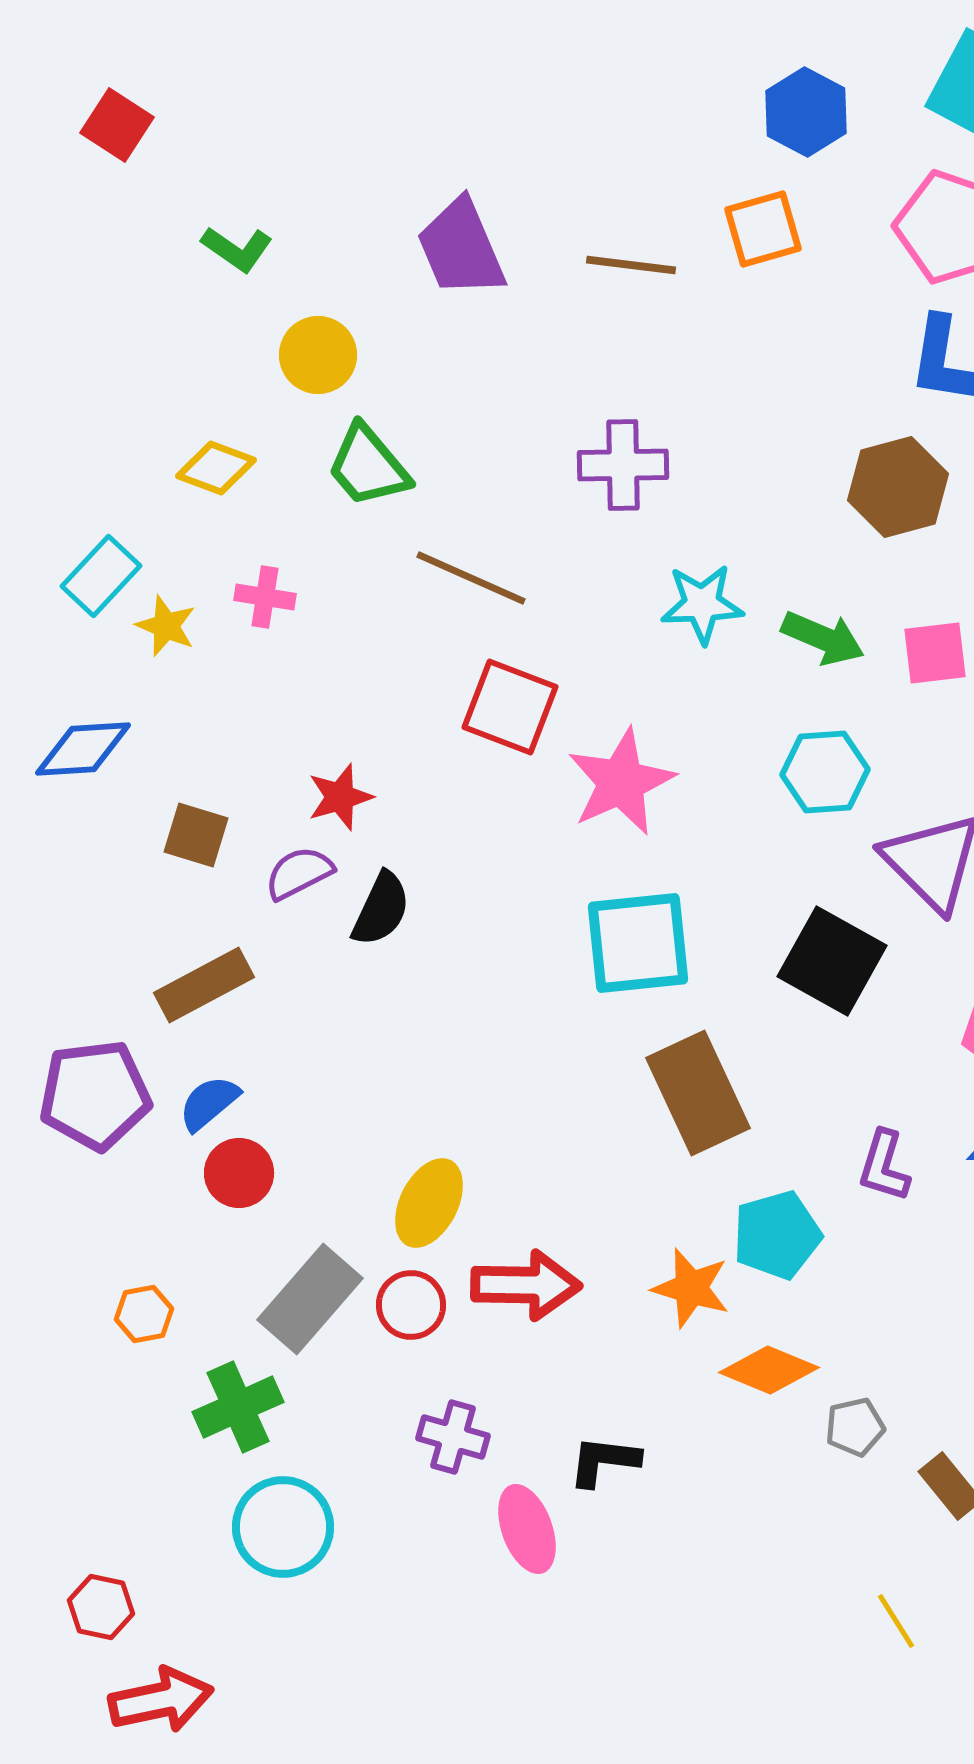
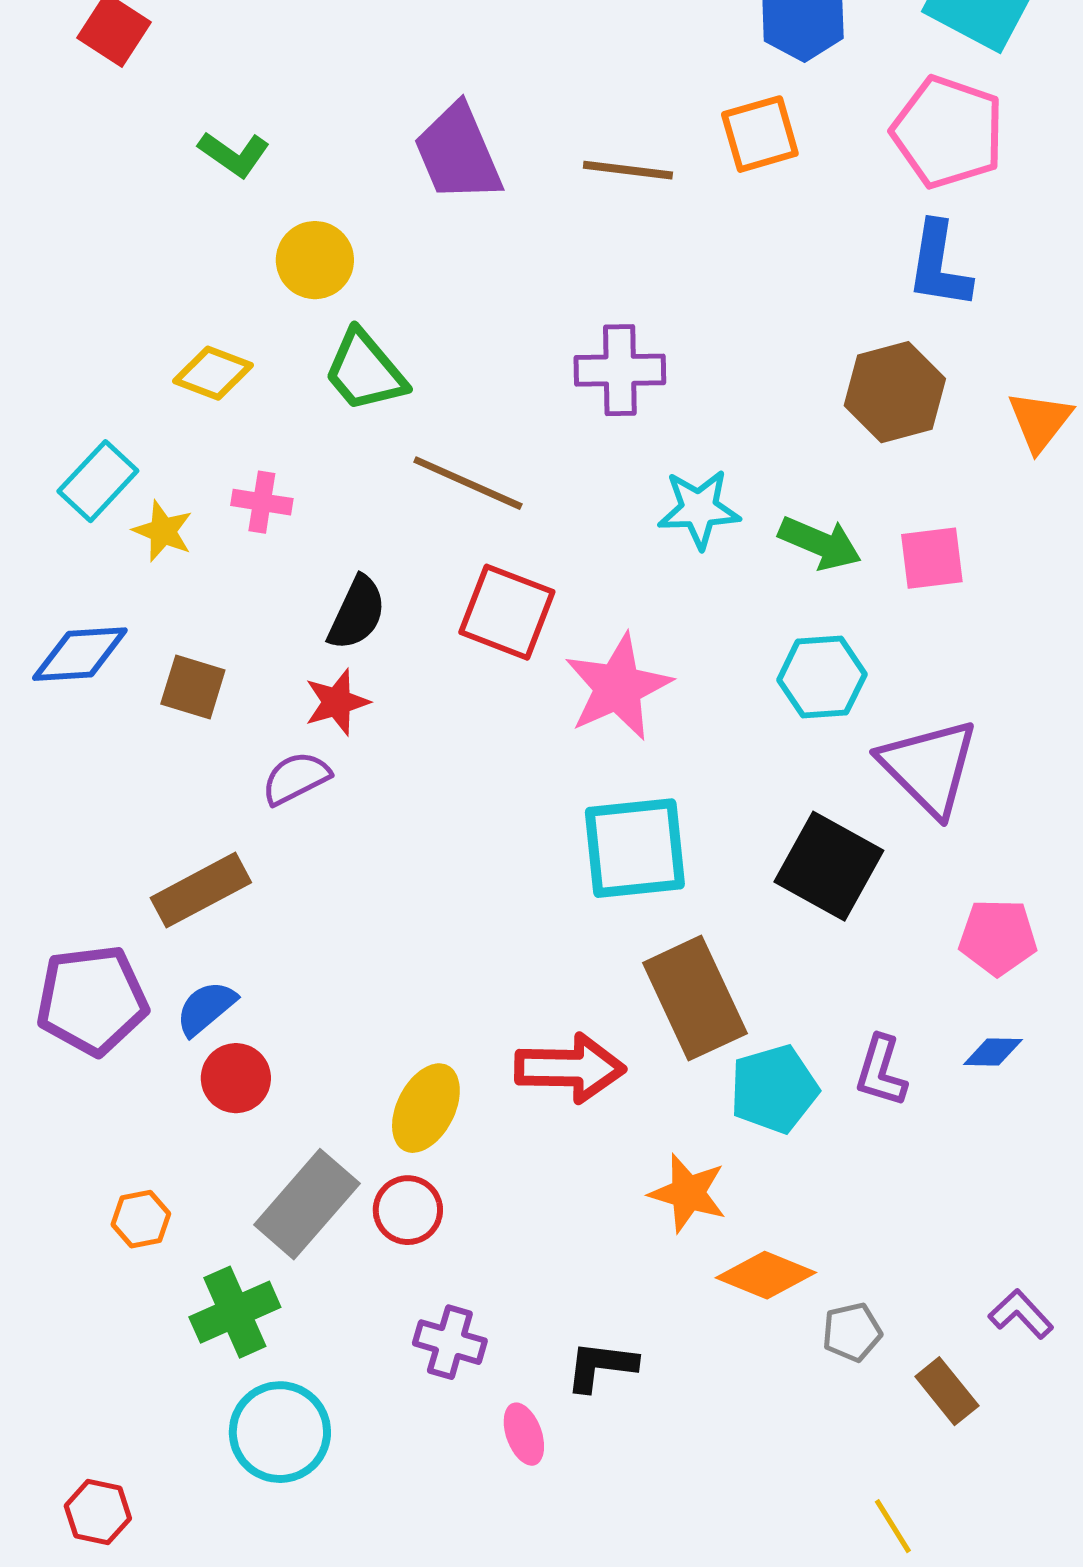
brown square: (196, 835) -> (193, 687), moved
black semicircle: (381, 909) -> (357, 613), moved
cyan pentagon: (777, 1235) -> (774, 1089), moved
red arrow: (526, 1285) -> (570, 1068), moved
pink ellipse: (527, 1529) -> (524, 1434), size x0.7

